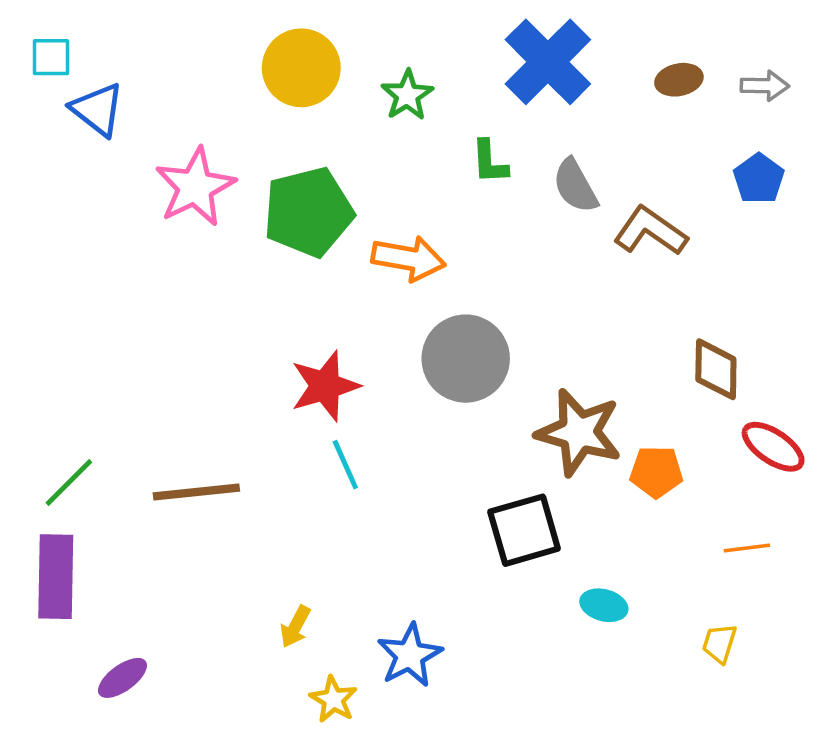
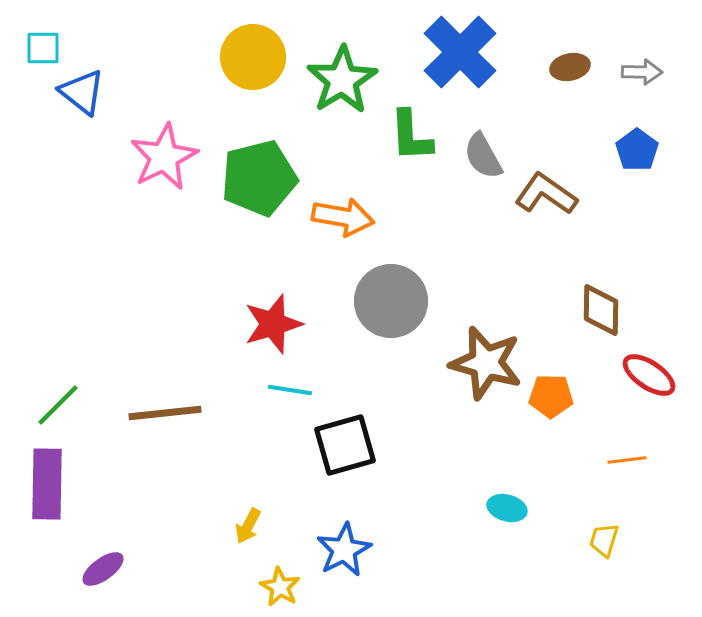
green star: (407, 95) -> (342, 80), size x1.6
green L-shape: (489, 162) -> (411, 136), size x1.4
cyan line: (345, 465) -> (290, 390), turned -57
black square: (524, 530) -> (345, 445), moved

